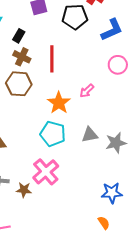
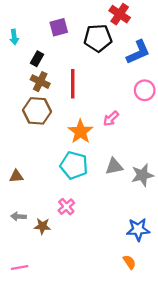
pink cross: (46, 172) -> (66, 207), size x0.6

